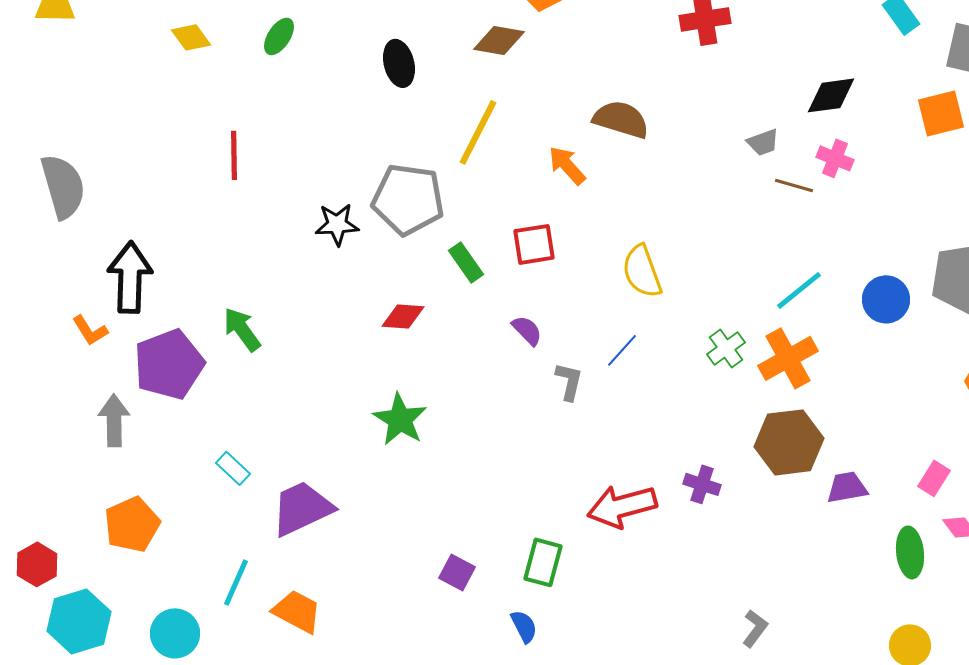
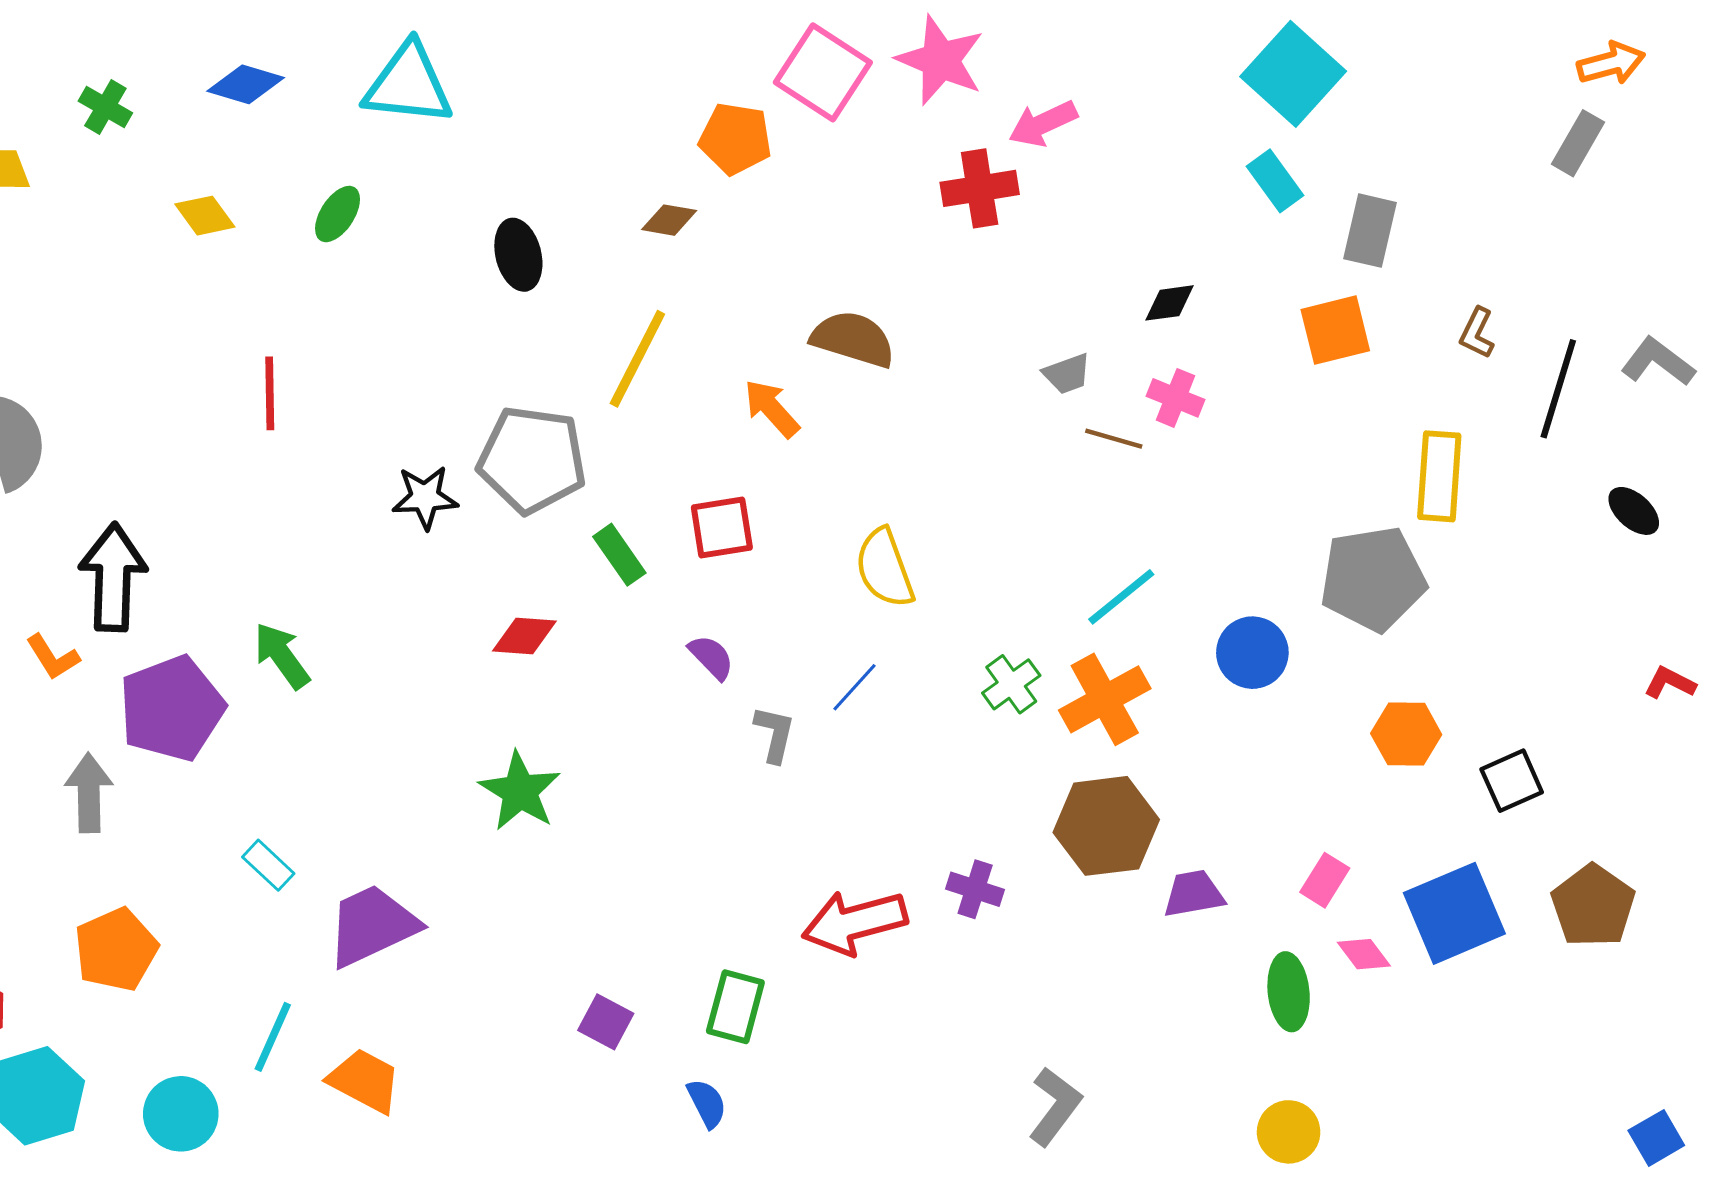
brown diamond: (499, 40) -> (669, 220), size x0.7
black diamond: (831, 95) -> (1170, 303), size x0.7
blue circle: (886, 299) -> (1252, 653), moved
gray L-shape: (755, 628) -> (1055, 1106), size x1.4

